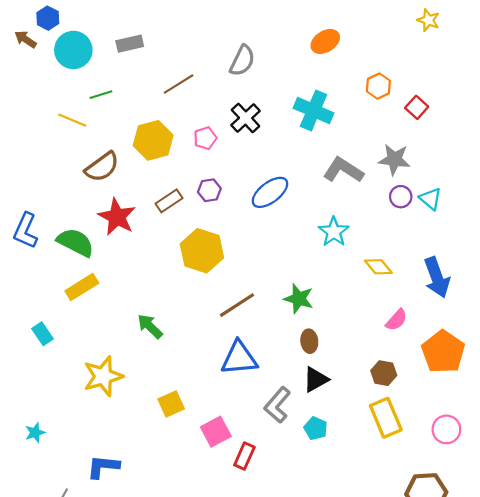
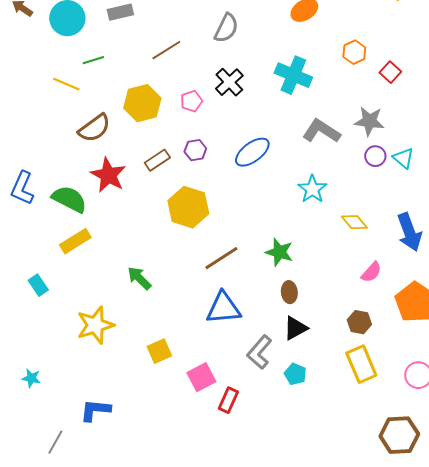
cyan star: (35, 433) -> (31, 378), turned 30

